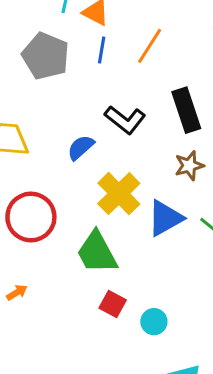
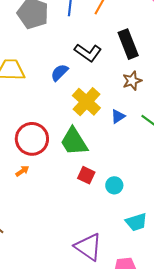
red circle: (31, 217) -> (32, 139), moved
blue triangle: (165, 218) -> (118, 116), size x0.6

